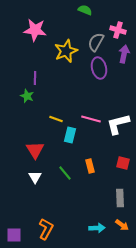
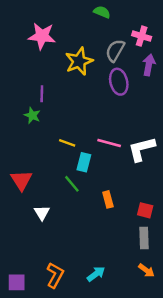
red triangle: (35, 150) -> (21, 180), moved
red square: (123, 163) -> (145, 210), moved
green line: (65, 173) -> (72, 184), moved
cyan arrow: (97, 228) -> (96, 274), moved, turned -35

